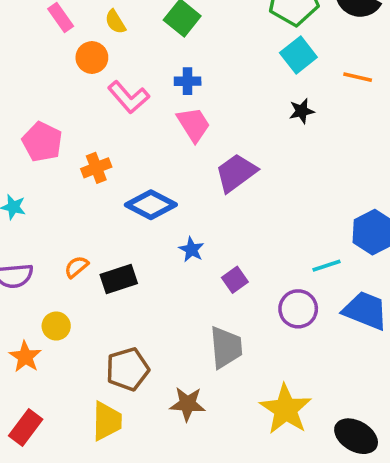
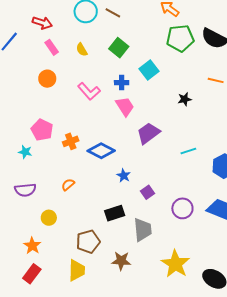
cyan square: (298, 55) -> (149, 70), moved
orange circle: (92, 58) -> (47, 79), moved
pink pentagon: (42, 142) -> (42, 130), moved
orange cross: (96, 168) -> (71, 141), moved
cyan line: (327, 266) -> (188, 151), moved
orange semicircle: (76, 267) -> (68, 185), moved
black rectangle: (119, 279) -> (115, 213), moved
orange star: (25, 357) -> (32, 246), moved

